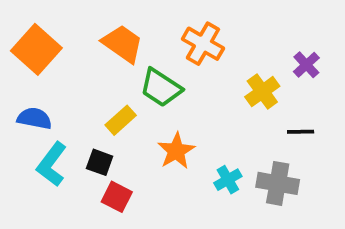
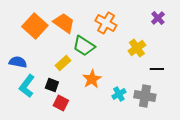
orange square: (36, 49) -> (35, 26), moved
purple cross: (306, 65) -> (158, 18), moved

